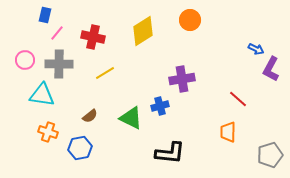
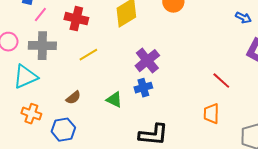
blue arrow: (256, 49) -> (243, 18), moved
purple cross: (182, 79) -> (147, 61), moved, turned -30
cyan triangle: (42, 95) -> (25, 77), turned -32
green triangle: (131, 118) -> (114, 100), size x0.7

